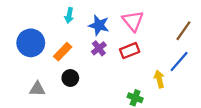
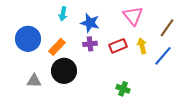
pink triangle: (133, 21) -> (133, 16), moved
purple cross: (99, 48) -> (90, 44), turned 32
black circle: (70, 78) -> (64, 71), size x1.6
yellow arrow: (159, 79) -> (142, 46), moved

